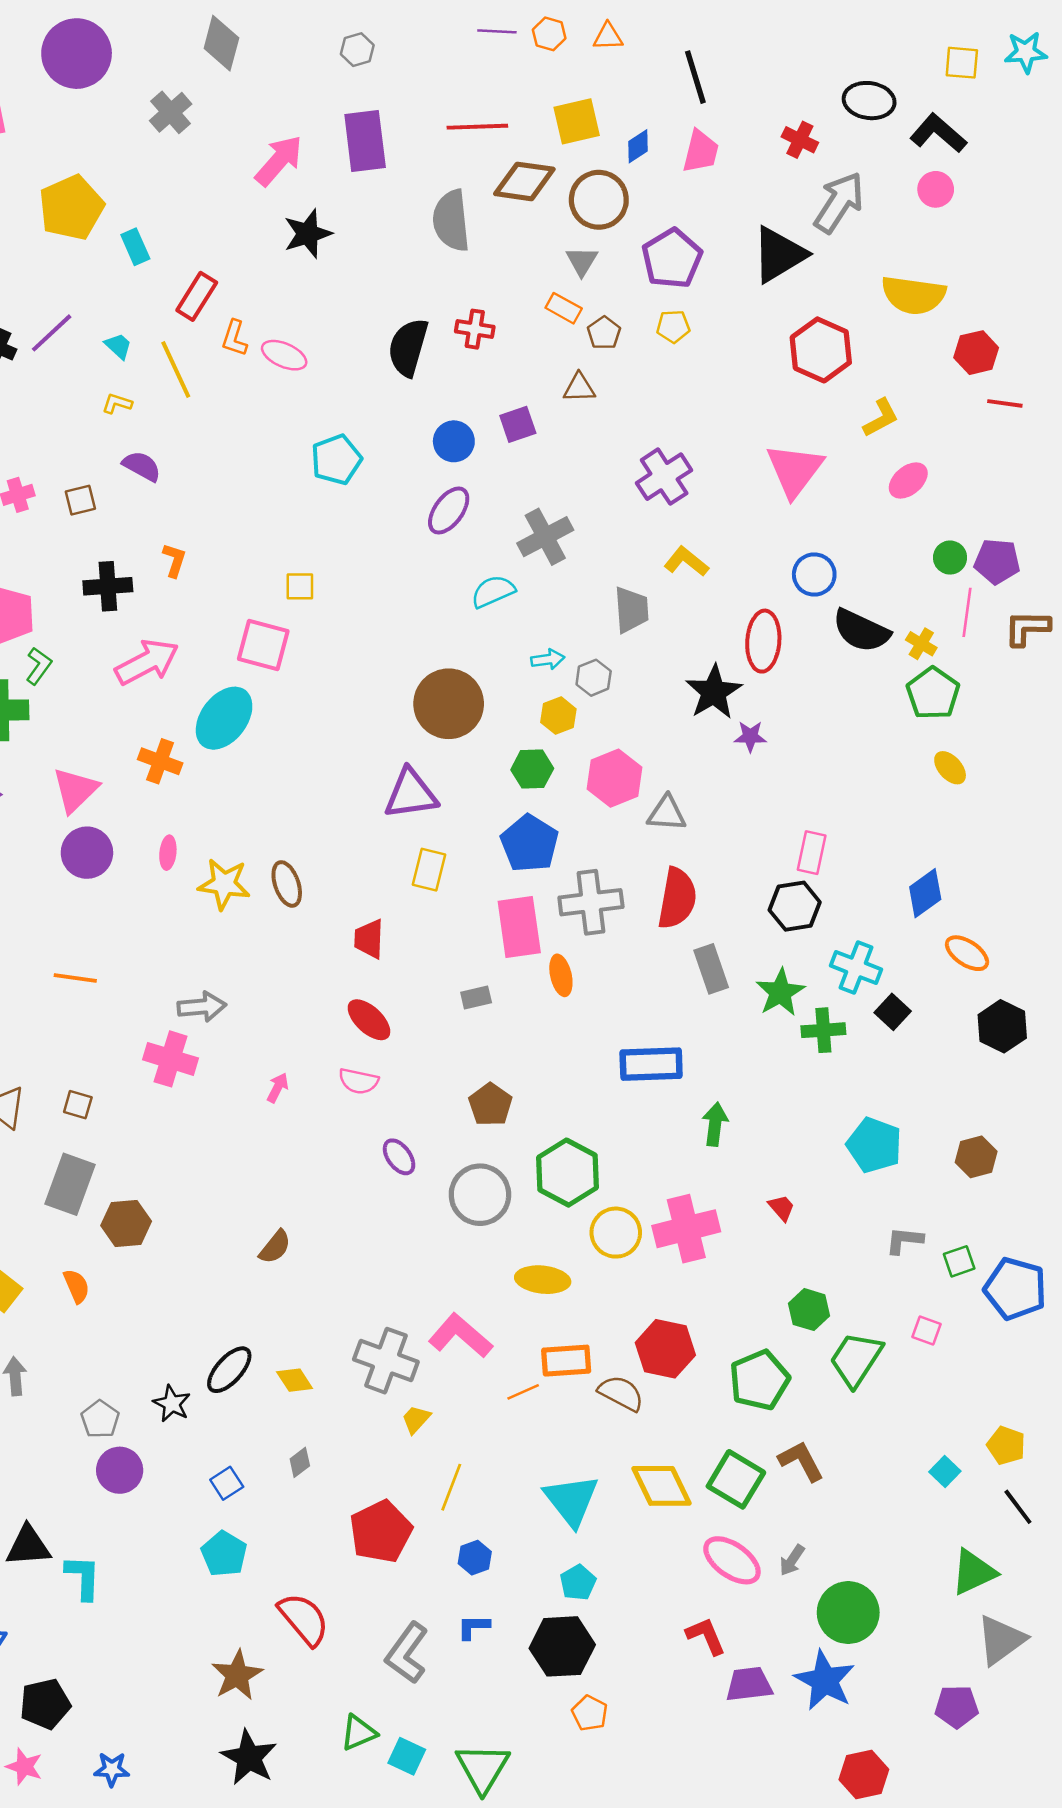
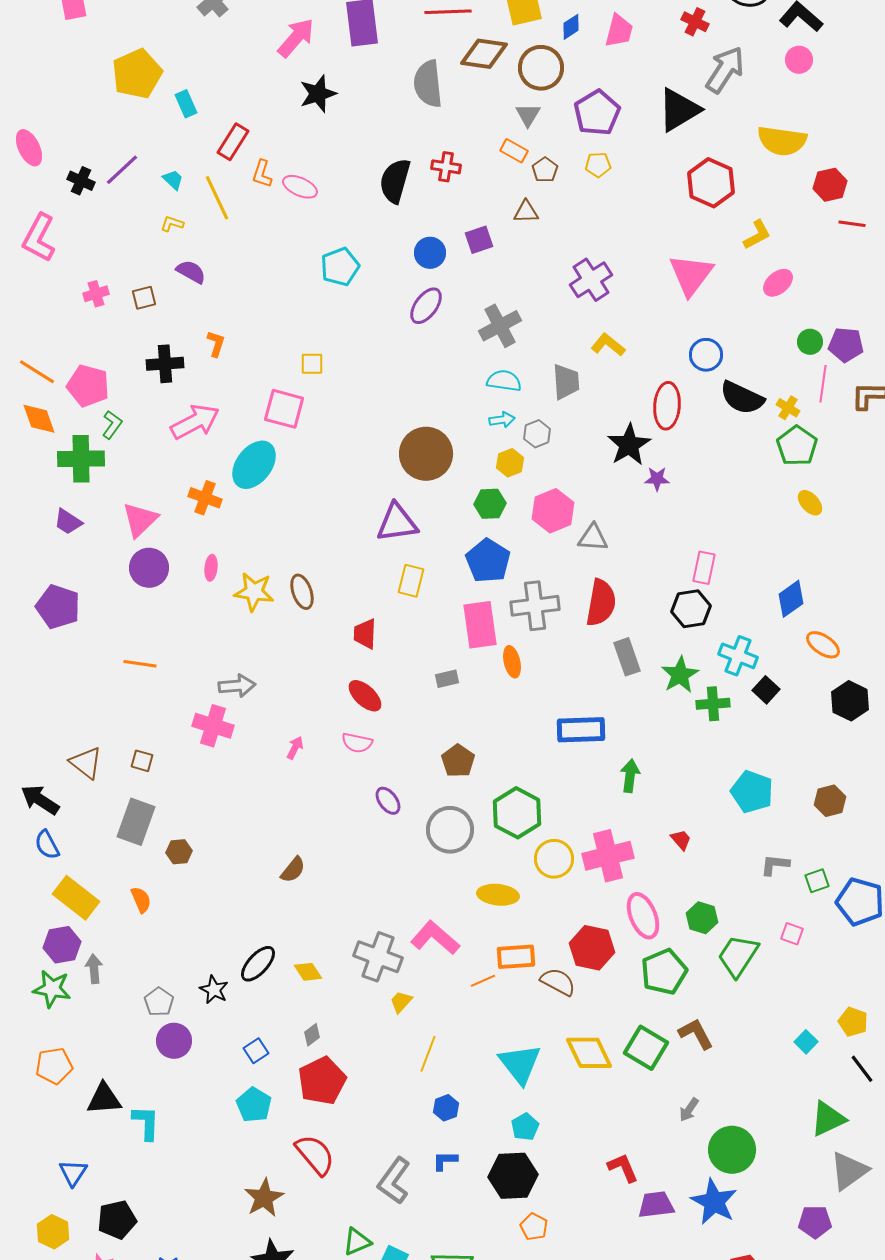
cyan semicircle: (493, 591) -> (504, 381), moved, turned 32
brown hexagon: (126, 1223) -> (179, 852), size x0.7
red pentagon: (381, 1532) -> (322, 1081), moved
pink ellipse: (732, 1560) -> (643, 916), moved, turned 33

